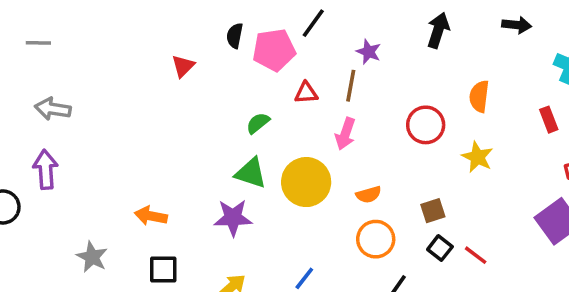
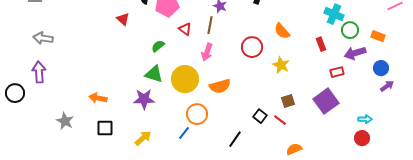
red triangle: (183, 66) -> (123, 19), moved, turned -32
red triangle: (306, 93) -> (185, 29), turned 40
orange semicircle: (479, 96) -> (282, 31), turned -48
orange semicircle: (369, 195) -> (220, 86), size x1.5
brown square: (433, 211) -> (288, 101), moved
orange circle: (376, 239) -> (197, 114), moved

